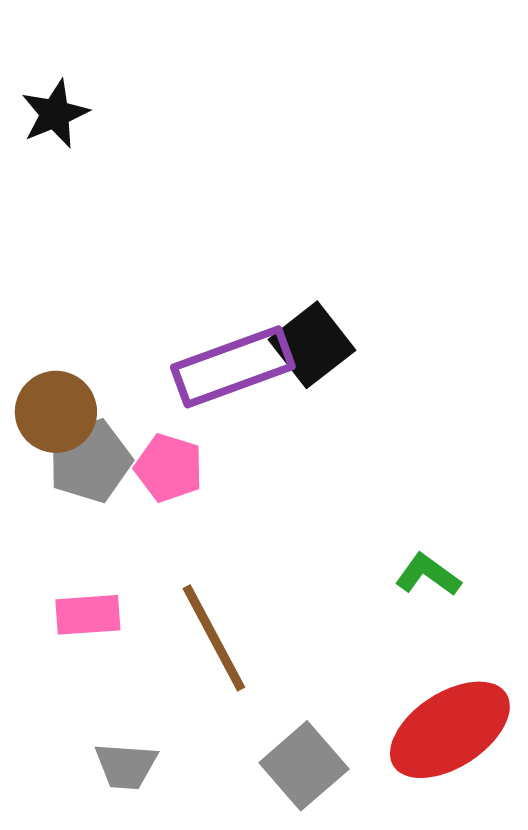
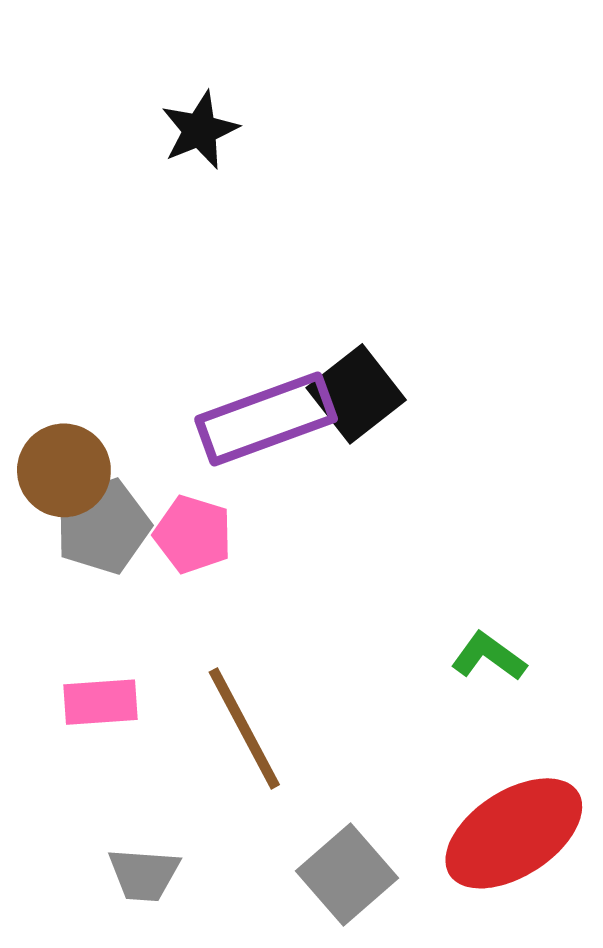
black star: (55, 114) -> (200, 130), moved

